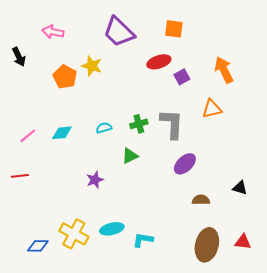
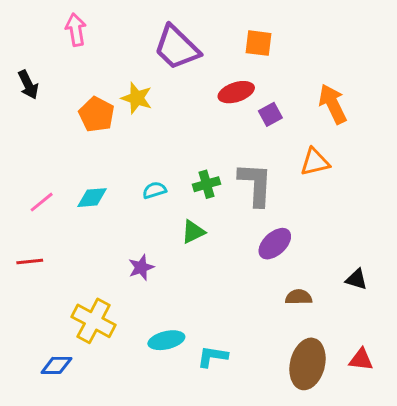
pink arrow: (53, 32) -> (76, 30), moved, turned 70
yellow cross: (74, 234) -> (94, 321), moved

